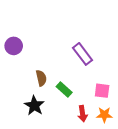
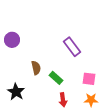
black star: (34, 106) -> (16, 92), moved
red arrow: (83, 114) -> (63, 100), moved

